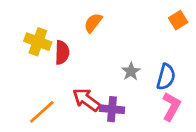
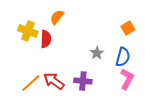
orange square: (178, 20) -> (128, 28), moved
orange semicircle: (93, 23) -> (57, 17), moved
red arrow: (86, 100) -> (54, 81), moved

